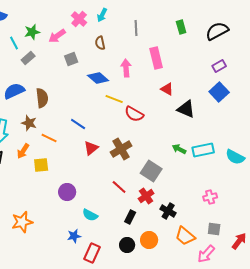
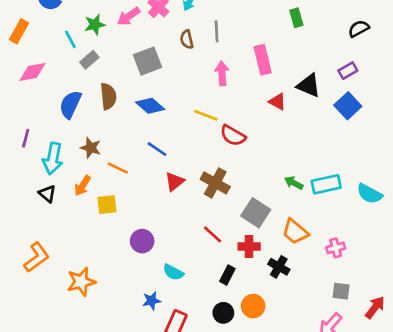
gray line: (136, 28) -> (217, 31), moved
black semicircle: (217, 31) -> (359, 29), moved, size x0.7
pink arrow: (57, 36) -> (129, 16), moved
gray square: (71, 59) -> (148, 61), size x1.5
blue diamond: (98, 78) -> (150, 106), moved
blue semicircle: (14, 91) -> (70, 104), turned -40
brown semicircle: (42, 98) -> (108, 96), moved
black triangle: (186, 109) -> (309, 85), moved
brown cross: (121, 149) -> (215, 183), turned -30
red cross: (146, 196) -> (249, 247), turned 35
orange trapezoid: (185, 236) -> (295, 232), moved

